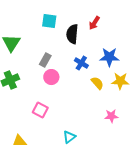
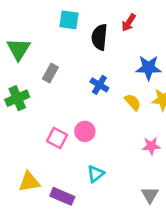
gray rectangle: (45, 60) -> (50, 73), moved
blue cross: (81, 63) -> (99, 85), moved
pink circle: (51, 77) -> (85, 131), moved

